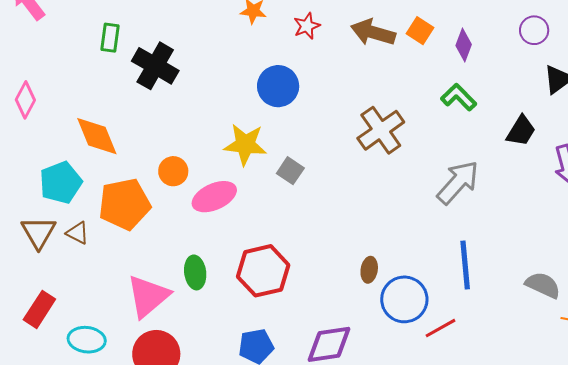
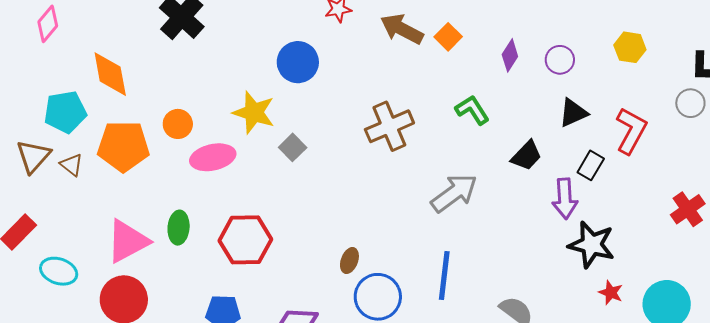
purple diamond: (464, 45) -> (510, 55), moved

